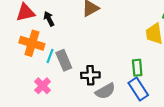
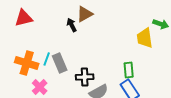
black arrow: (49, 19) -> (72, 25), moved
orange cross: (32, 43) -> (27, 63), moved

